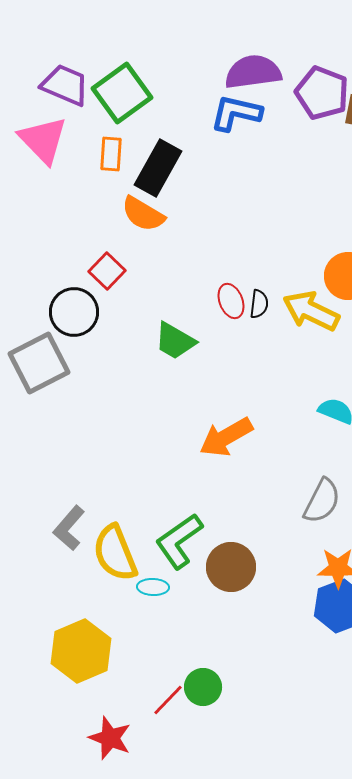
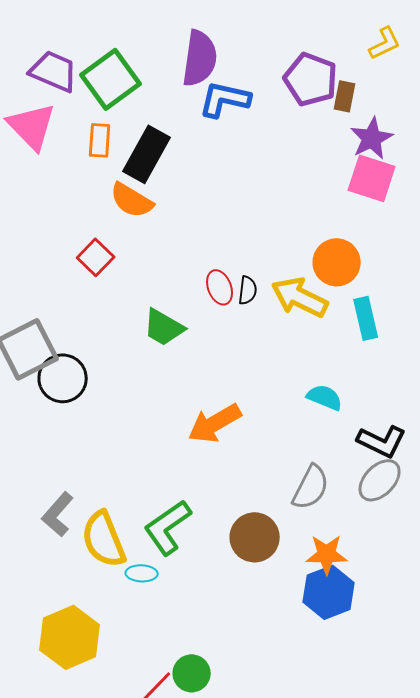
purple semicircle: (253, 72) -> (200, 58), moved, turned 106
black circle: (74, 312) -> (63, 378), moved
brown circle: (231, 567) -> (255, 537), moved

